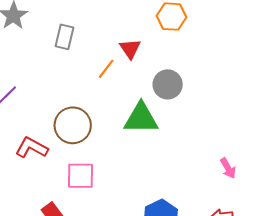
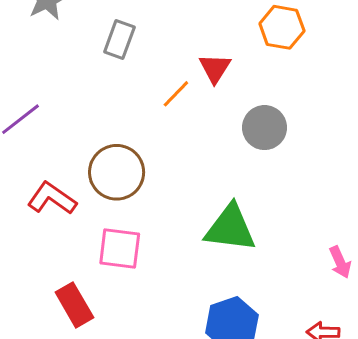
green triangle: (141, 118) -> (230, 228), moved

